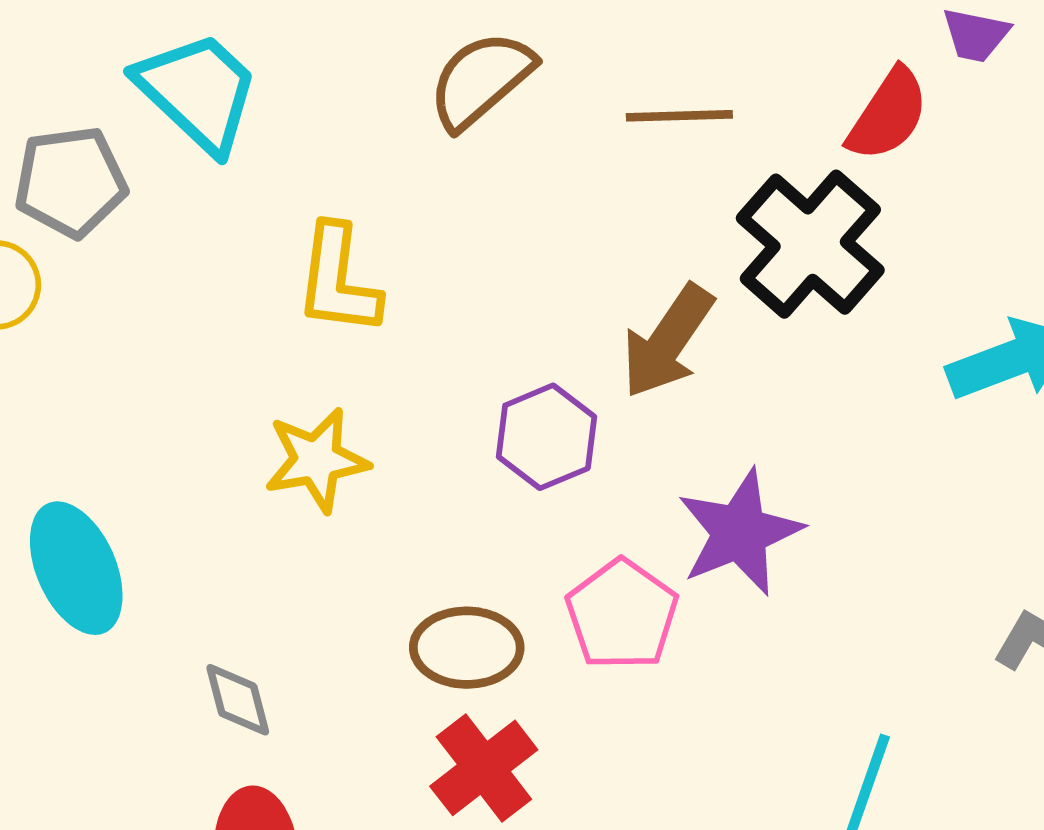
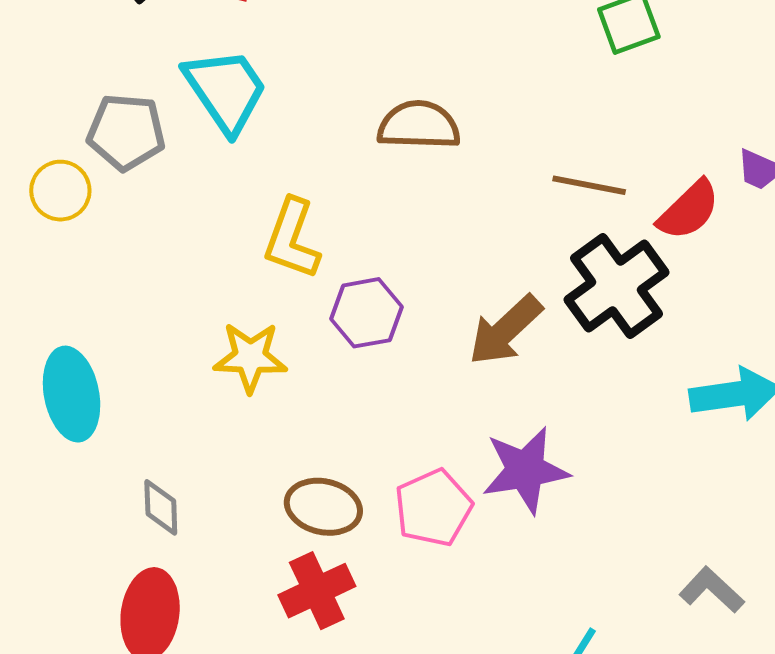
brown semicircle: (481, 80) -> (419, 125), turned 30
brown line: (679, 116) -> (589, 185), moved
purple hexagon: (546, 437) -> (366, 313), moved

